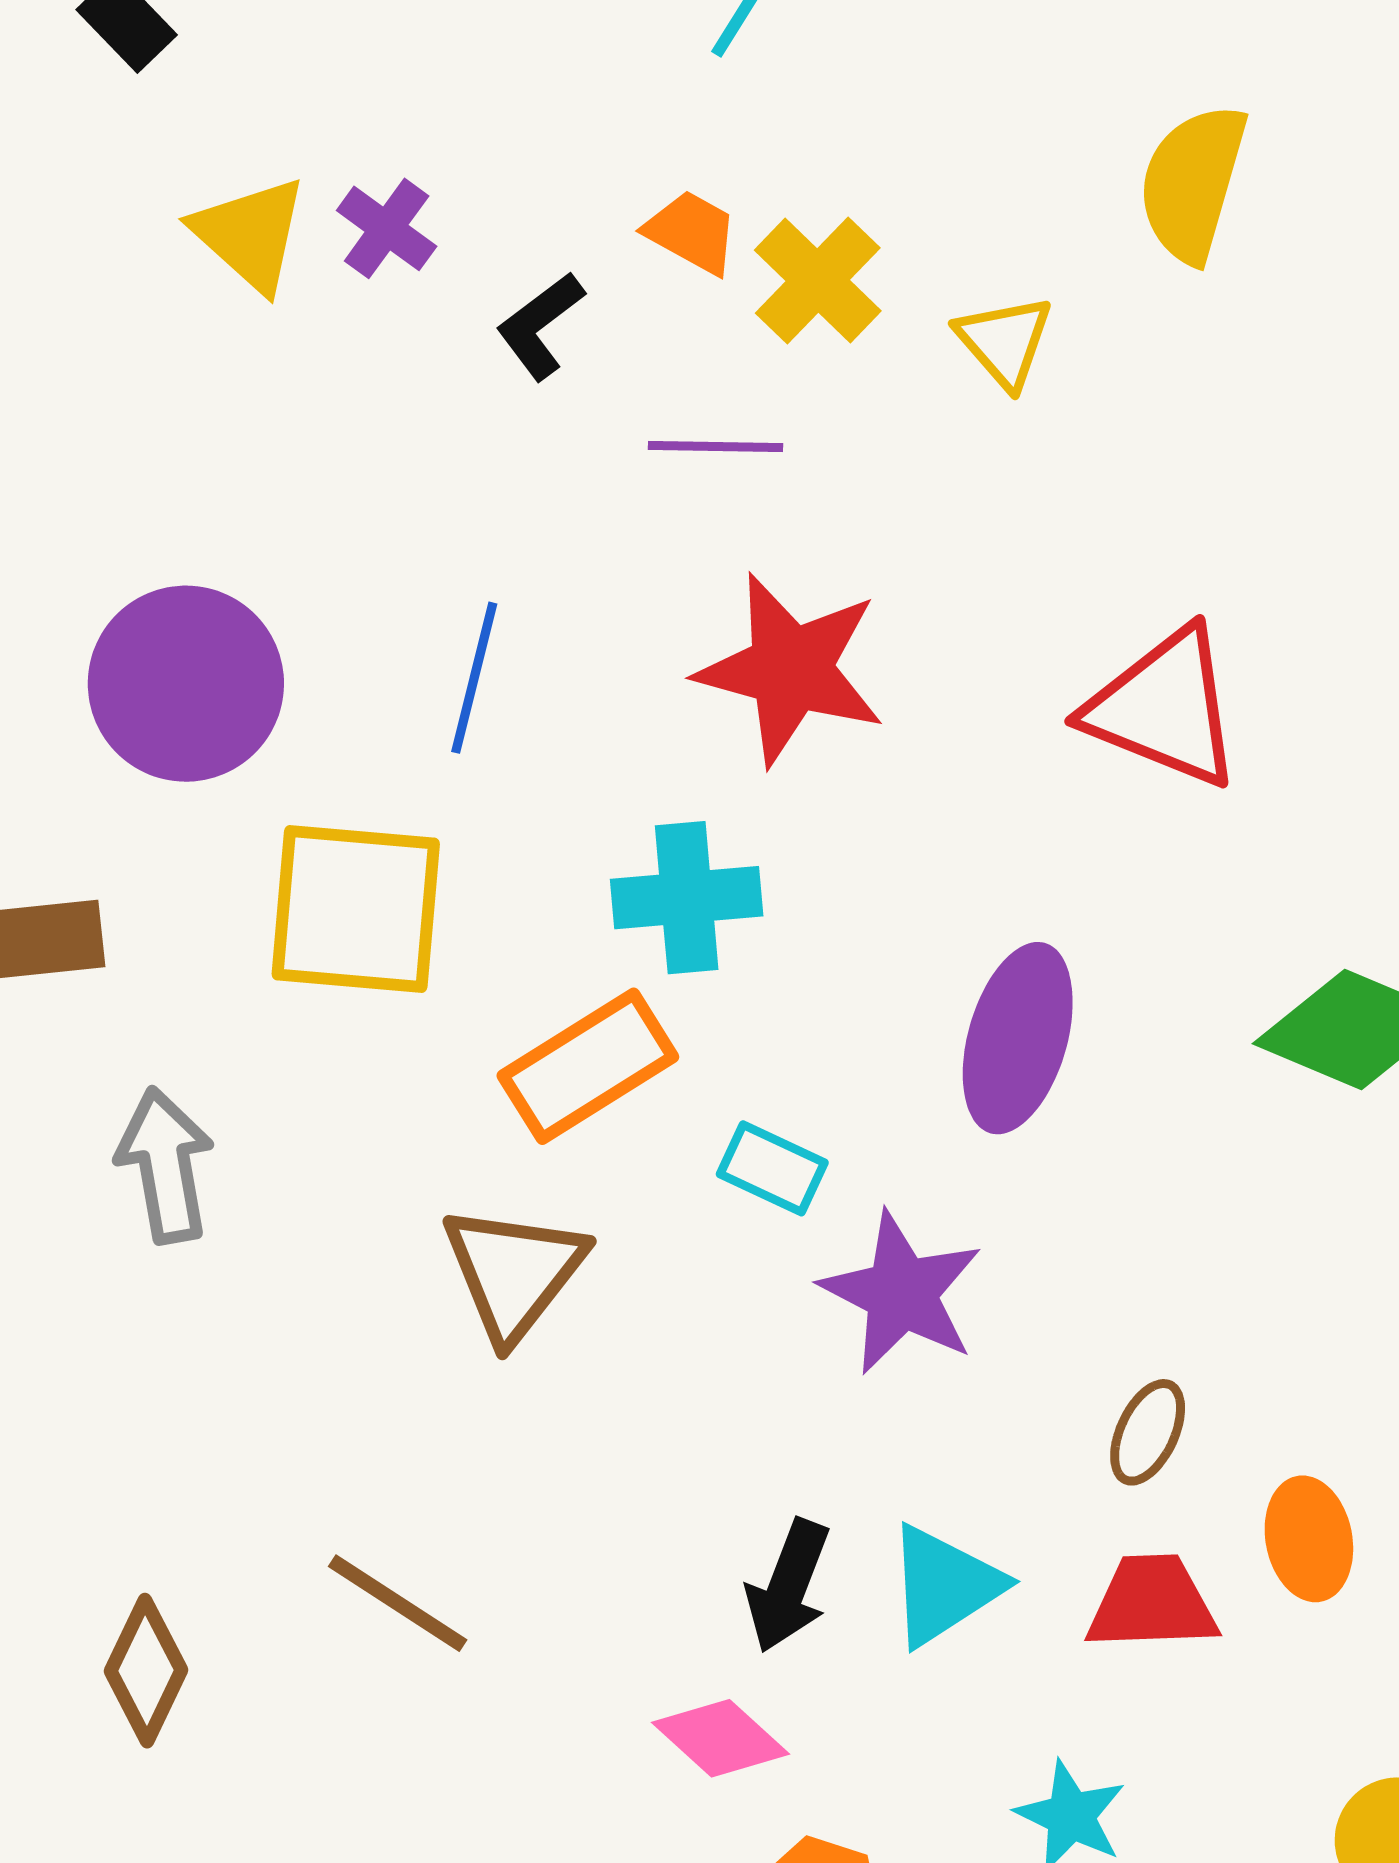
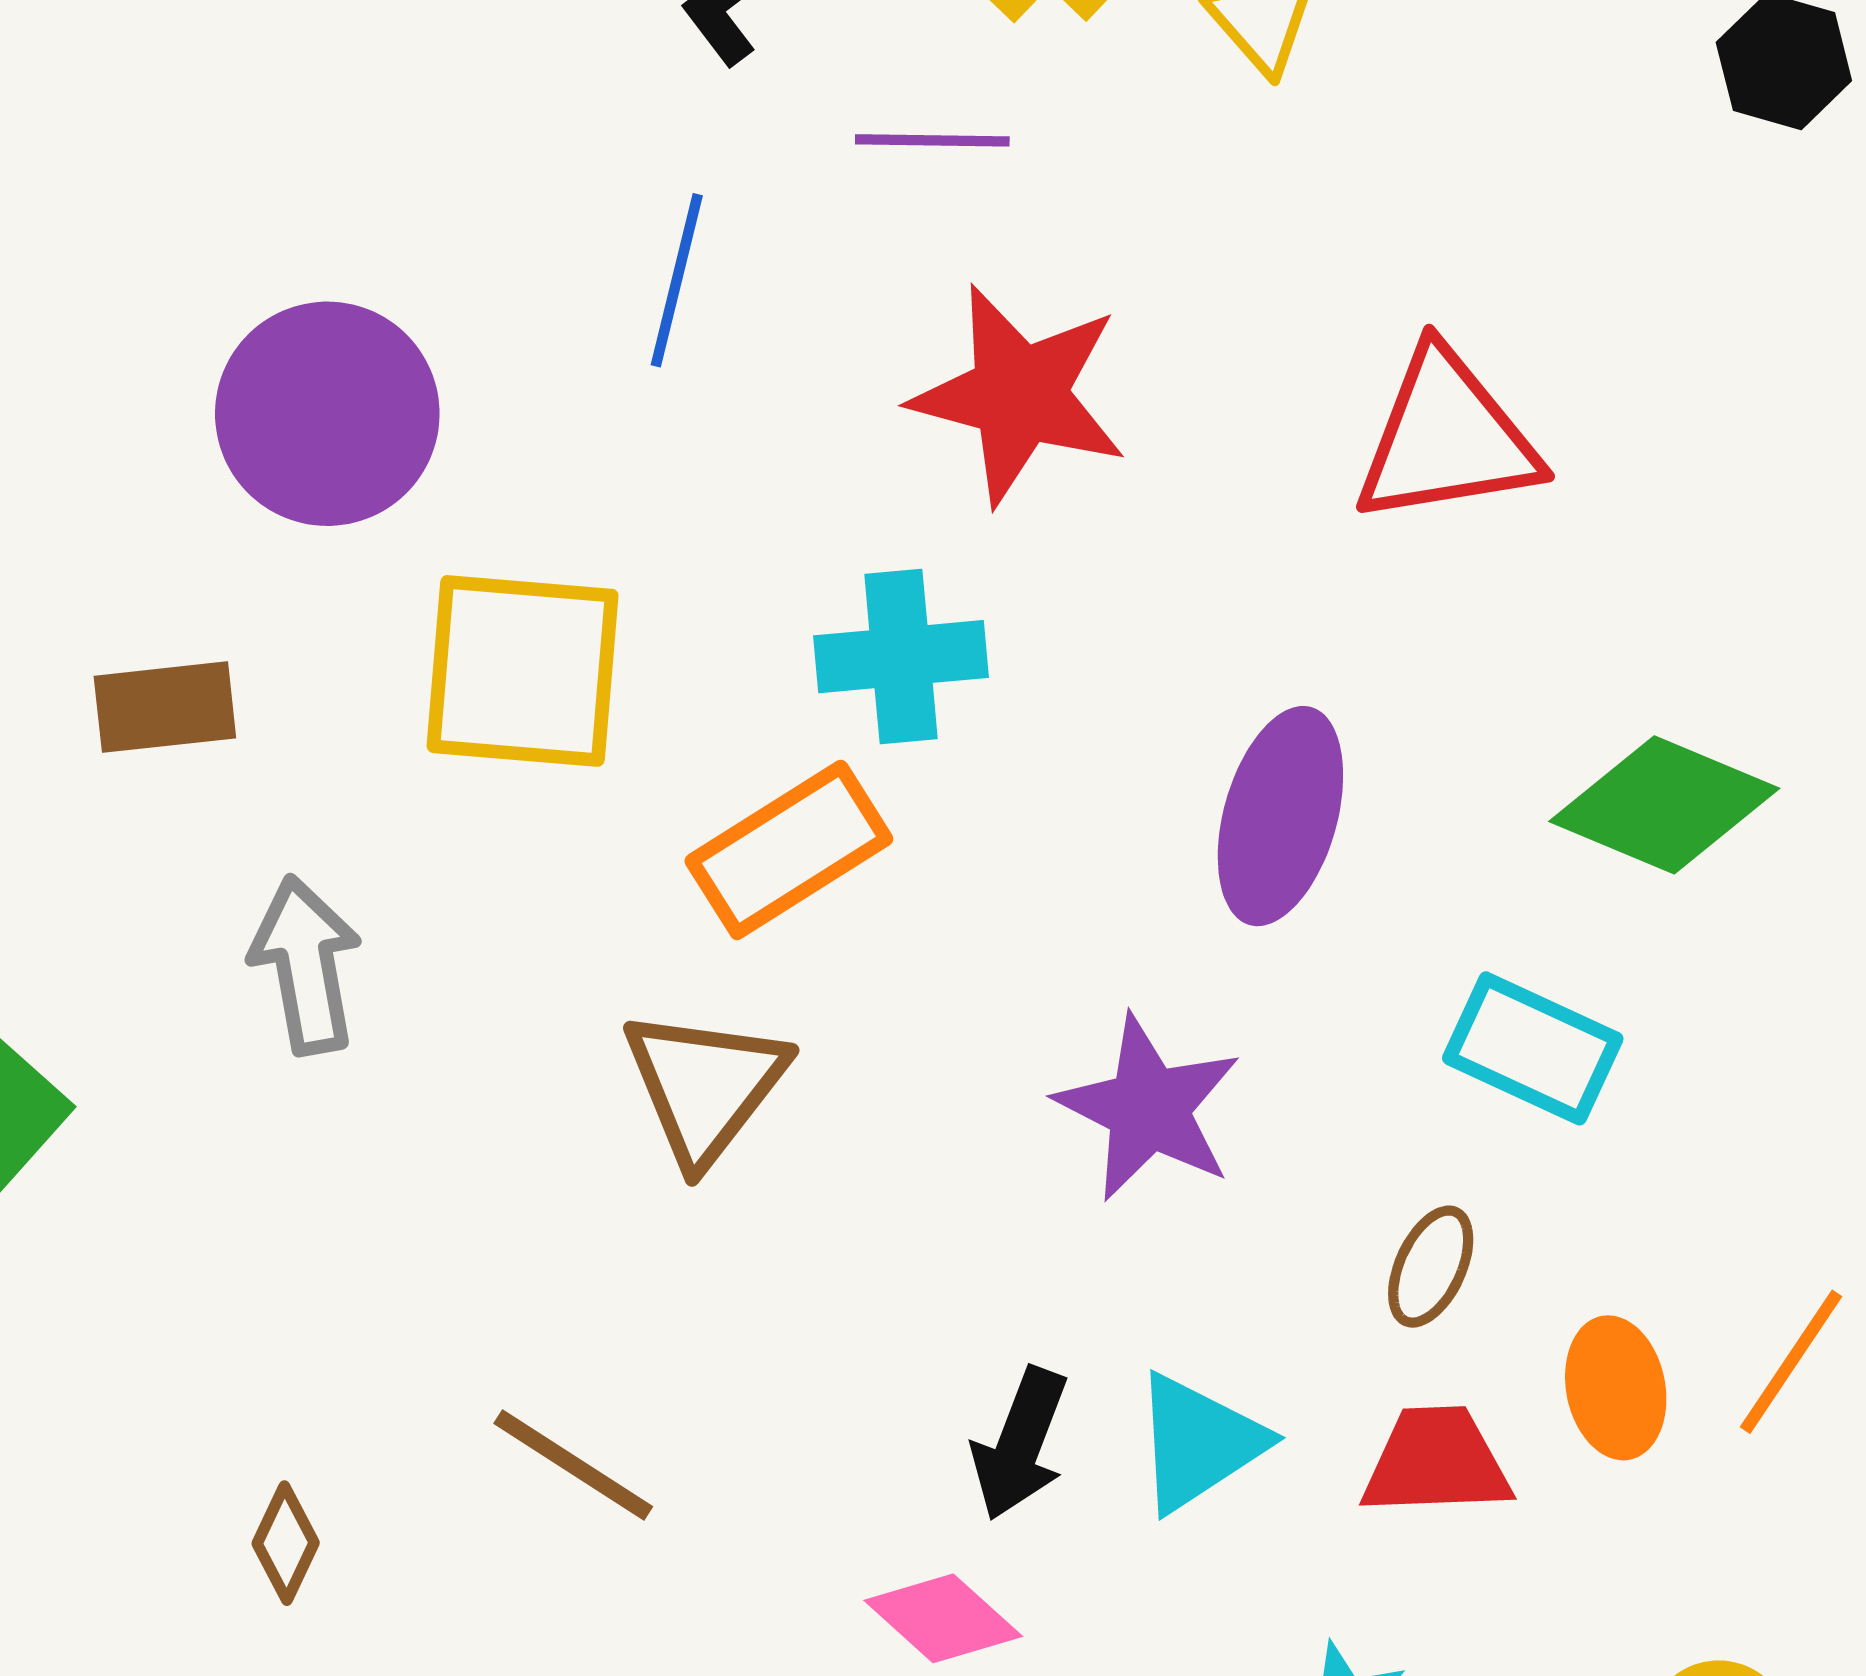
blue line: (474, 678) -> (677, 280), moved
red triangle: (1164, 708) -> (1447, 438), turned -31
cyan rectangle: (772, 1168) -> (1533, 1048), moved, size x1.4
brown diamond: (146, 1671) -> (286, 1543), size x0.7

